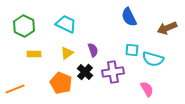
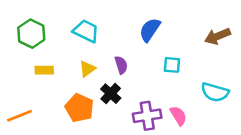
blue semicircle: (129, 17) -> (150, 30), moved, turned 60
cyan semicircle: (153, 59) -> (215, 92), moved
purple cross: (113, 72) -> (147, 116), moved
pink semicircle: (147, 89) -> (178, 116), moved

